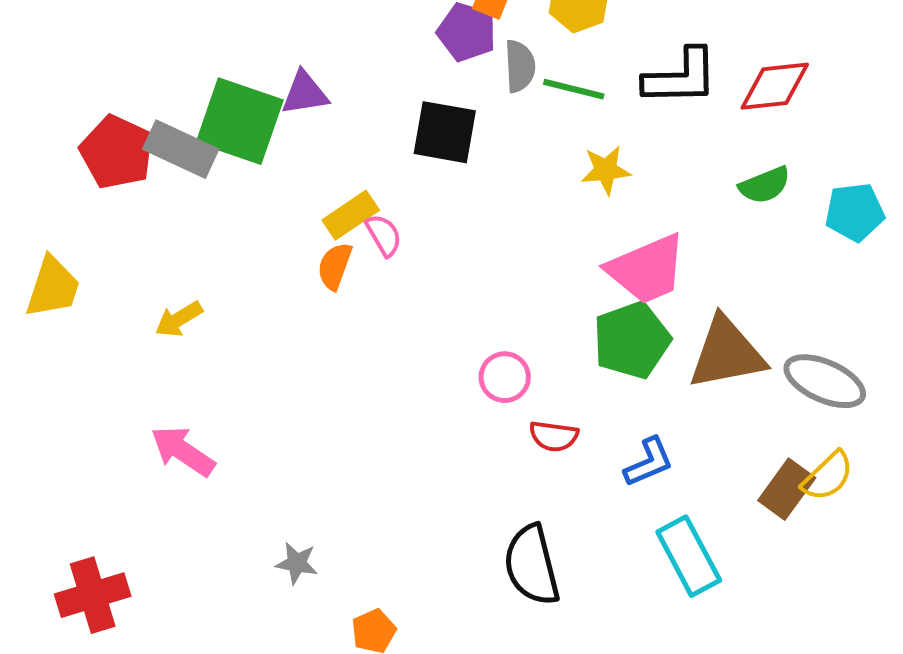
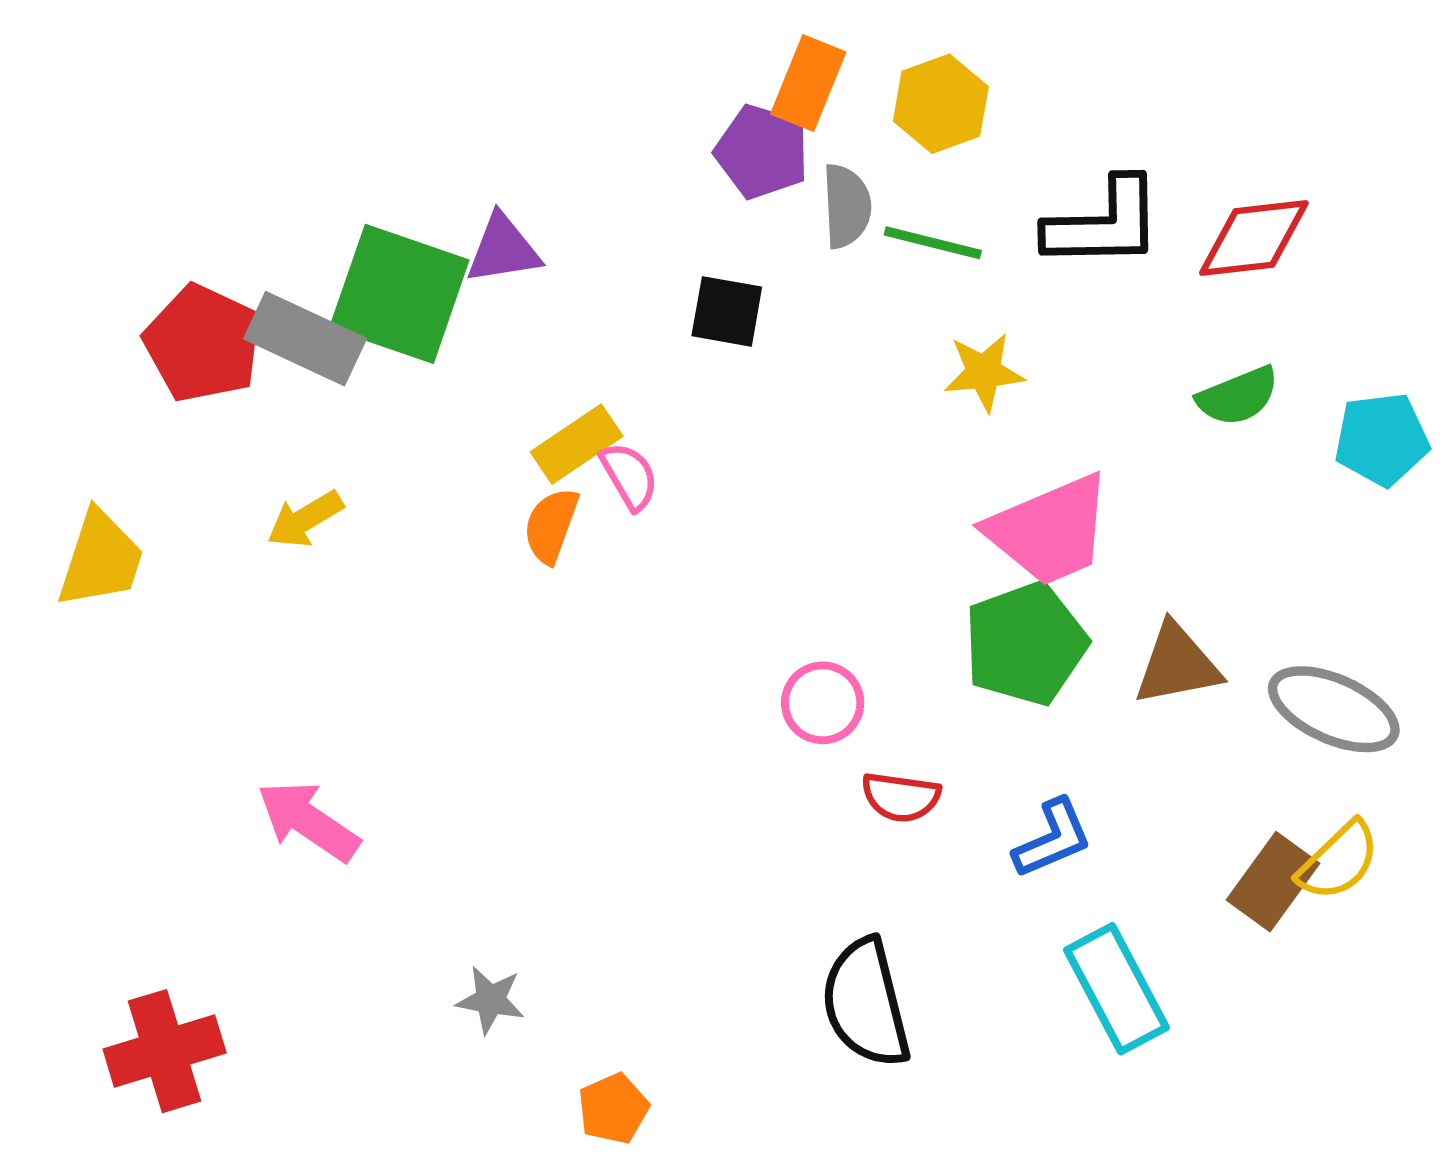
black square: (445, 132) -> (727, 311), size x0.7
yellow arrow: (179, 319) -> (305, 519), moved
brown triangle: (727, 353) -> (1177, 664), size x0.7

